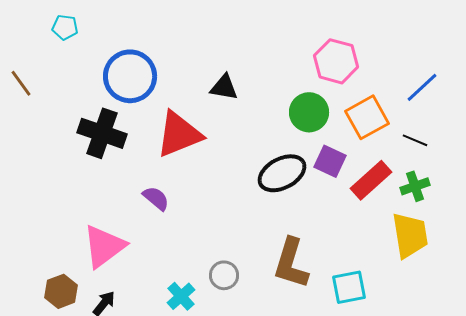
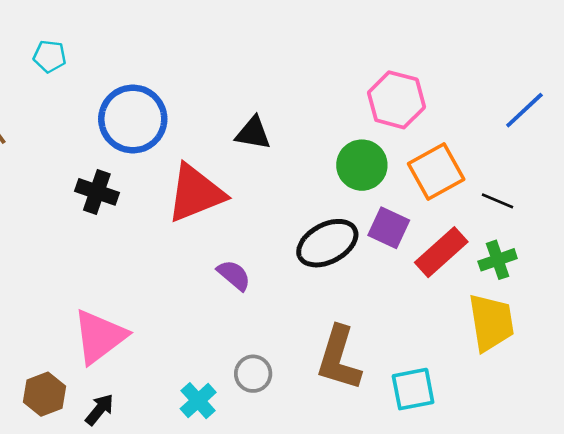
blue line: (422, 87) -> (524, 110), moved
black cross: (102, 133) -> (97, 192), size x0.7
purple semicircle: (156, 198) -> (234, 275), moved

